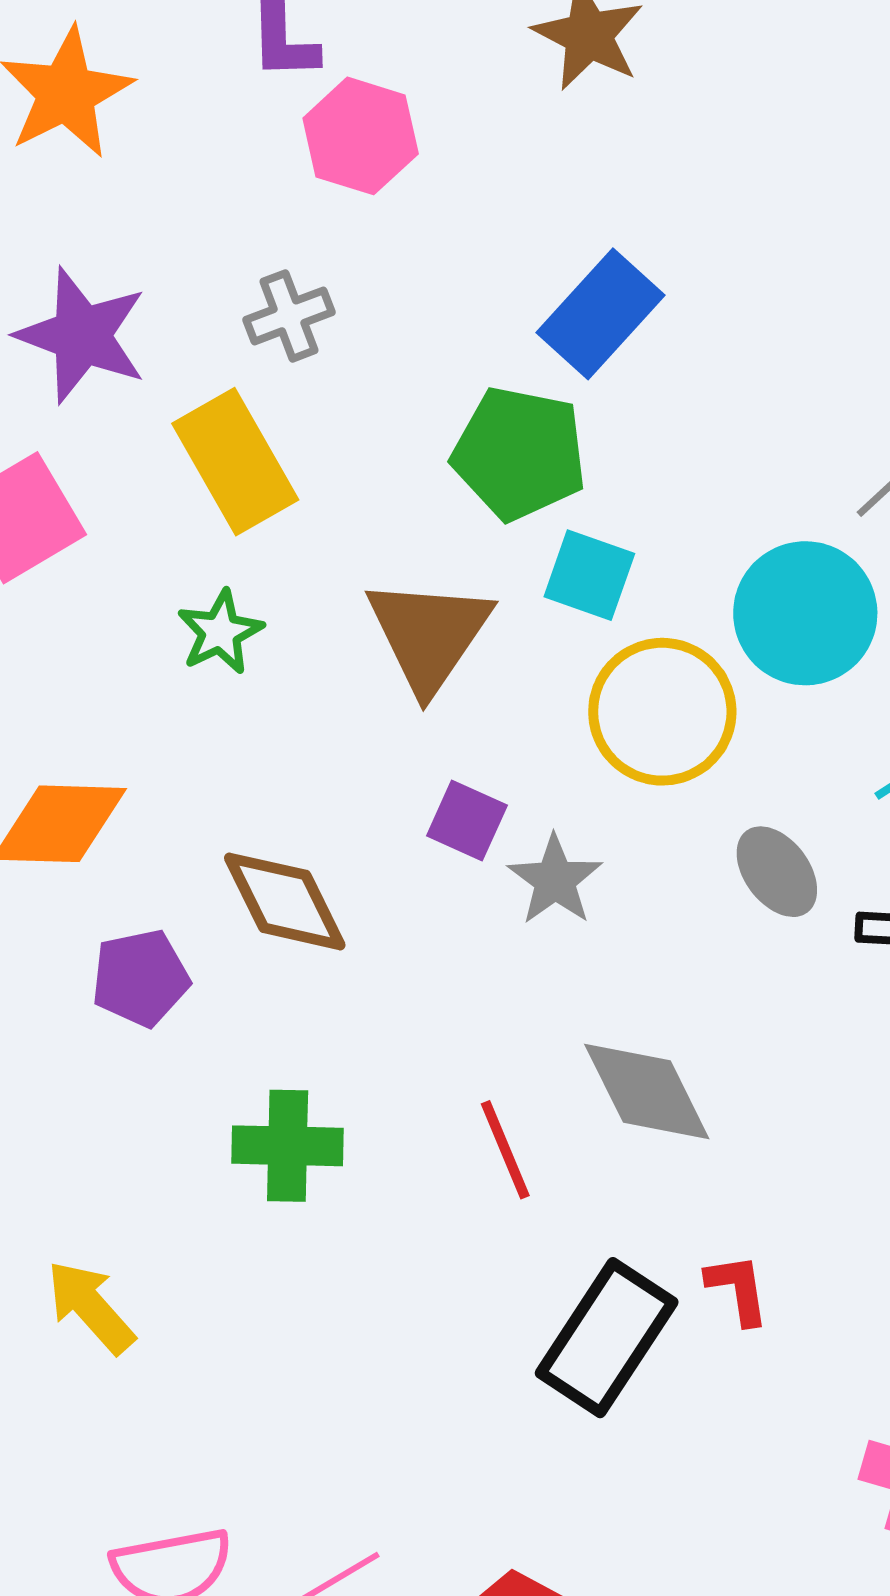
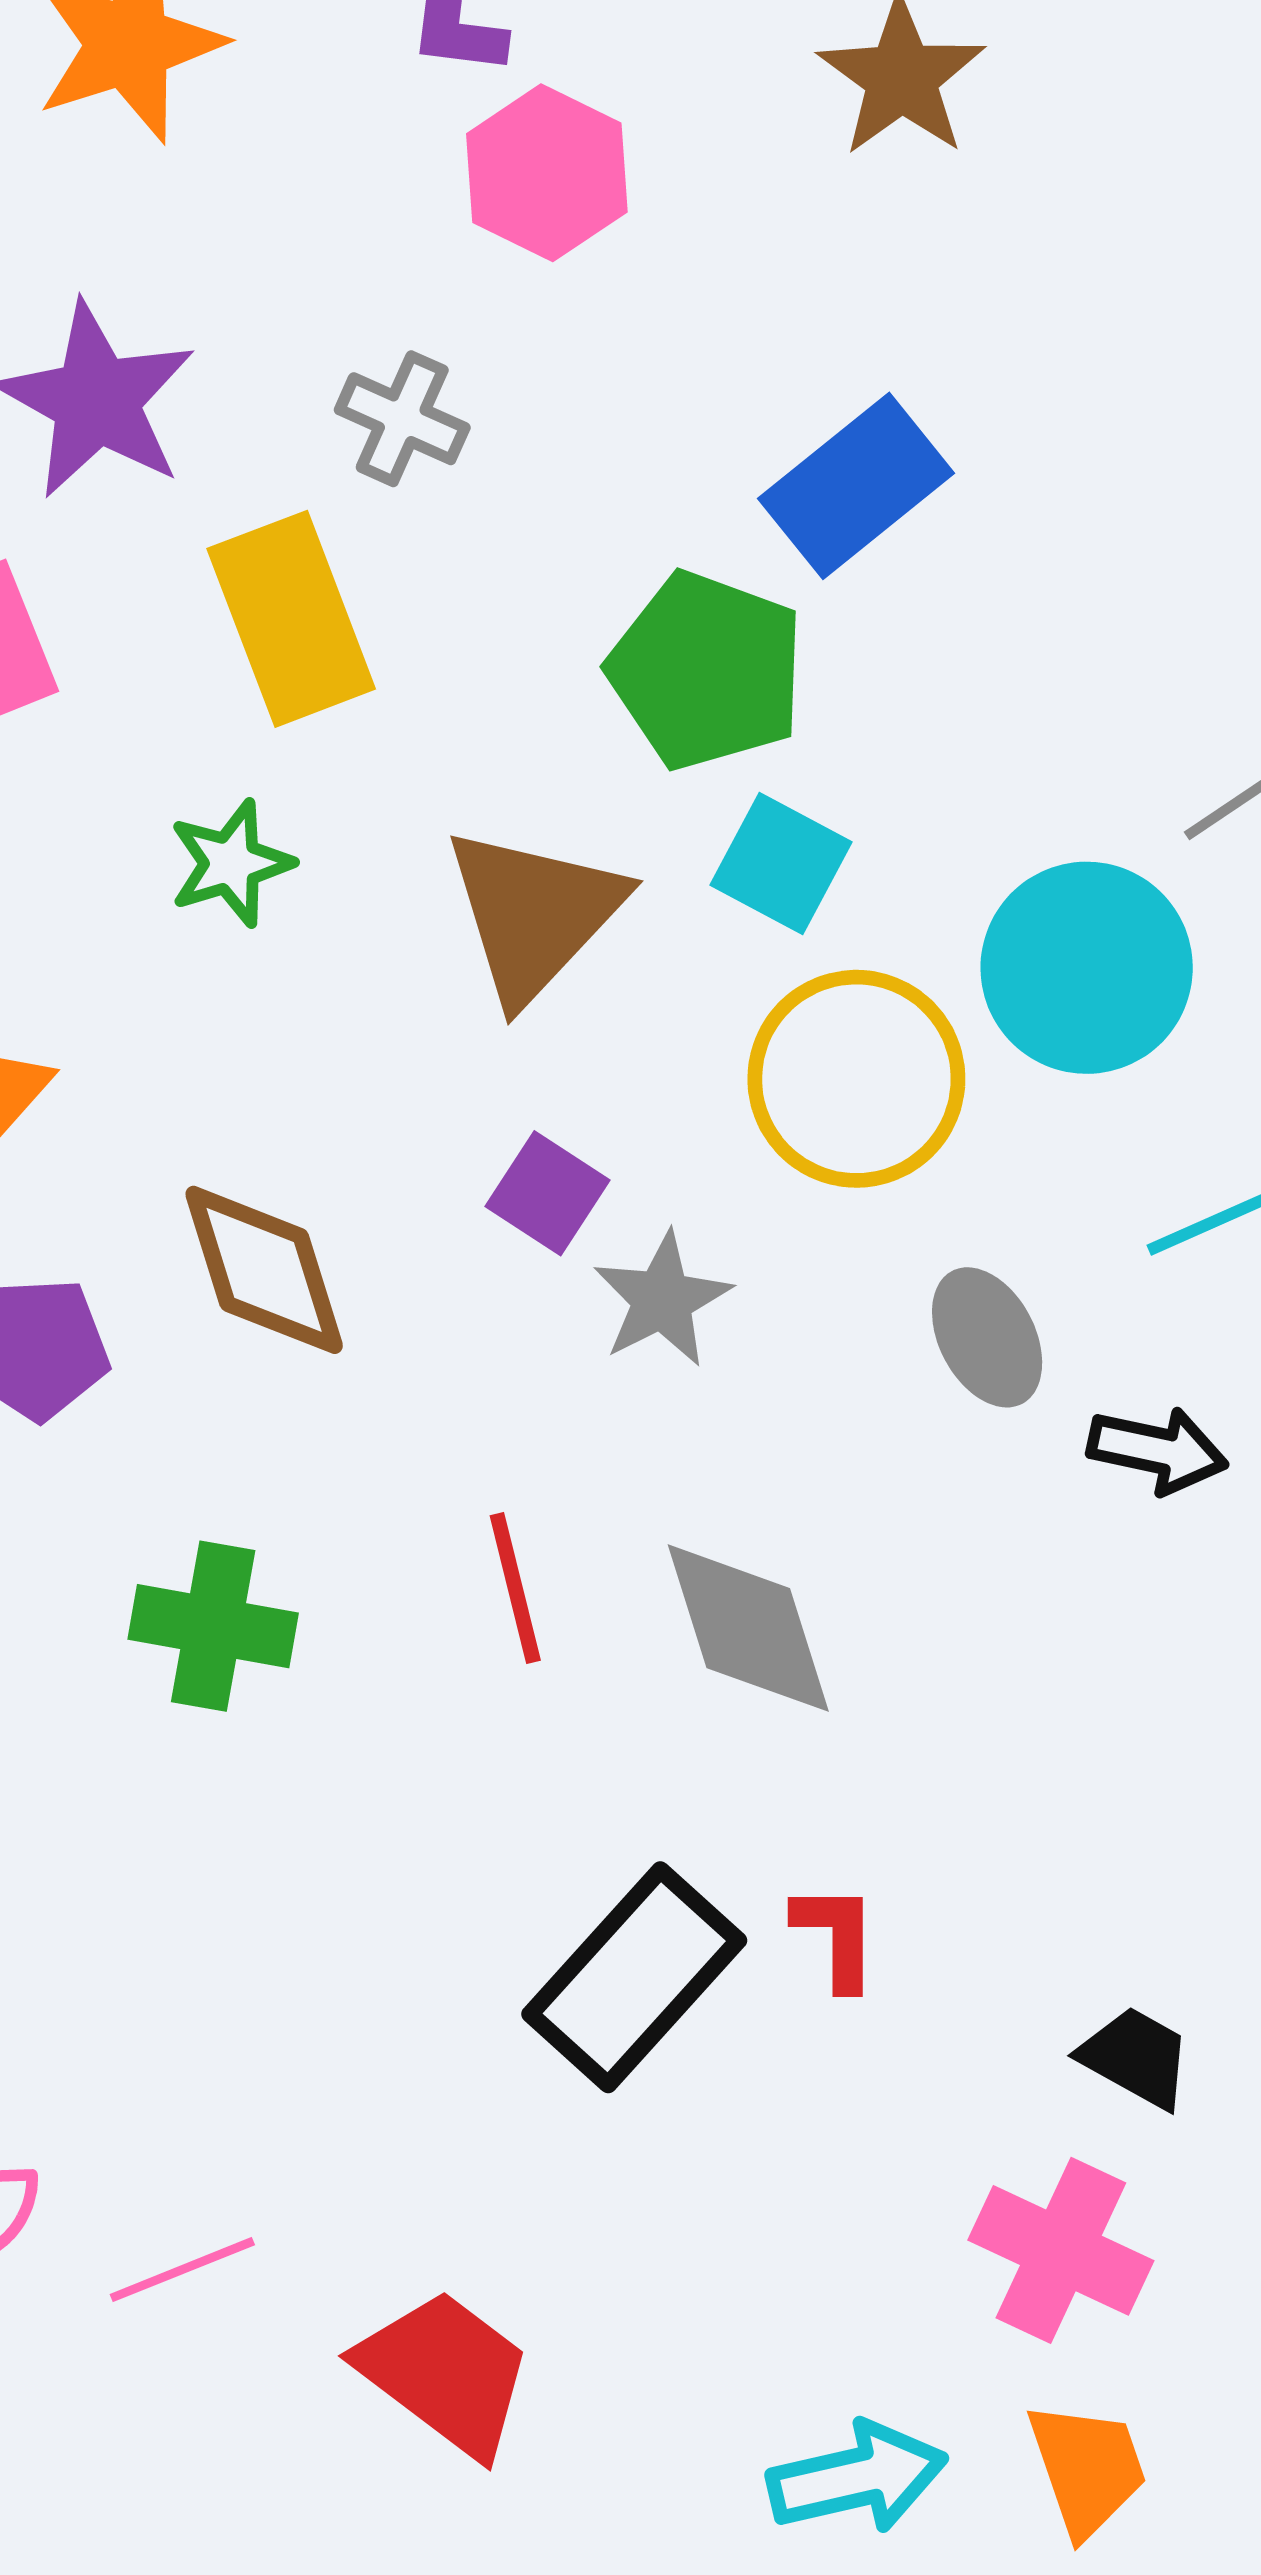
gray cross: (289, 316) -> (402, 419), turned 36
red line: (505, 1150) -> (515, 1588), moved

